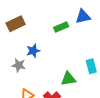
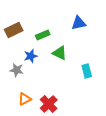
green rectangle: (61, 27) -> (43, 35), moved
green triangle: (68, 79) -> (60, 53), moved, turned 35

